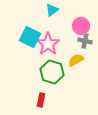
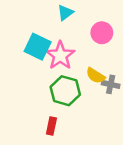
gray cross: (85, 41) -> (111, 84), moved
yellow semicircle: (76, 60) -> (96, 76), turned -119

